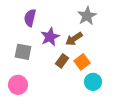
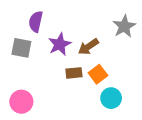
gray star: (87, 16) -> (124, 26), moved
gray square: (23, 52) -> (21, 48), moved
brown rectangle: (62, 61) -> (74, 73), turned 48

